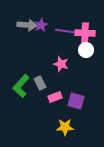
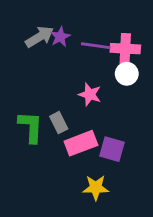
gray arrow: (27, 25) -> (40, 37), turned -36
green L-shape: (21, 86) -> (31, 127), turned 140
pink rectangle: (55, 97) -> (81, 143), size x1.5

